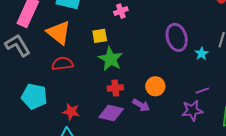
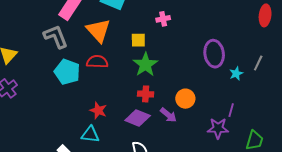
purple line: (202, 91) -> (231, 110), turned -64
cyan pentagon: (34, 96) -> (67, 72), moved

